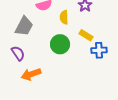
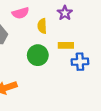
yellow rectangle: (86, 35) -> (66, 45), turned -32

